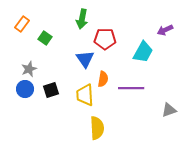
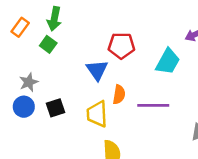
green arrow: (82, 19) -> (54, 19), moved

